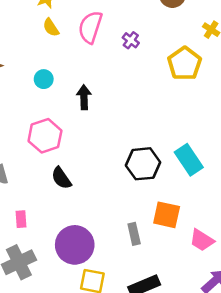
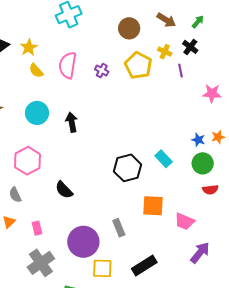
yellow pentagon: (185, 64) -> (138, 65), moved
cyan circle: (44, 79) -> (37, 113), size x1.5
pink hexagon: (45, 136) -> (28, 161), moved
cyan rectangle: (189, 160) -> (164, 159), size x0.7
gray rectangle: (134, 234) -> (119, 228), moved

